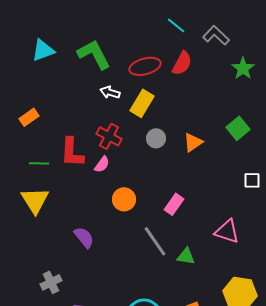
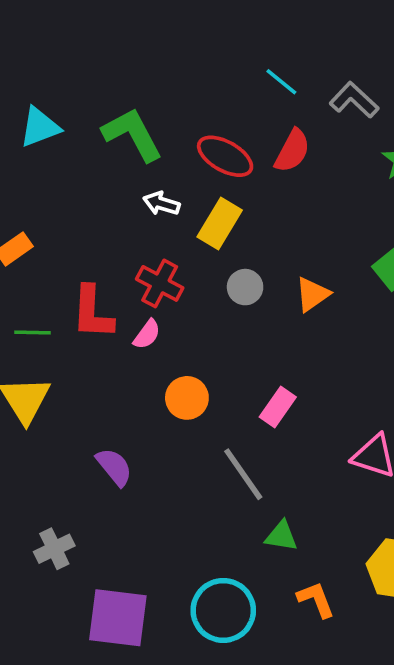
red ellipse: (145, 66) -> (225, 156), turned 44
green triangle: (186, 256) -> (281, 536), moved

